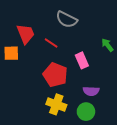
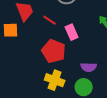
pink rectangle: (82, 60) -> (72, 32), moved

